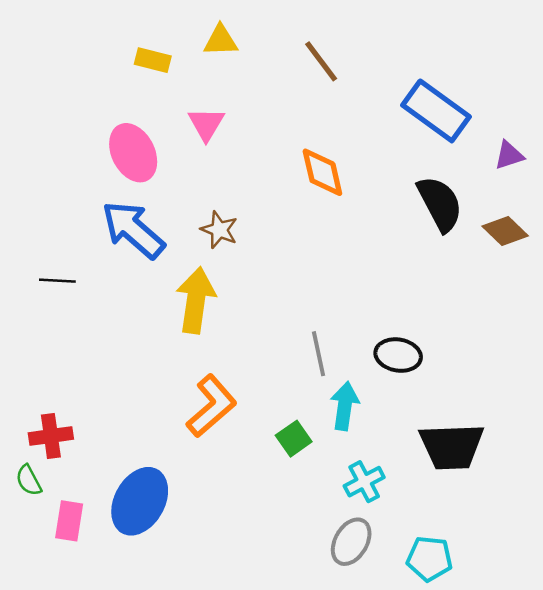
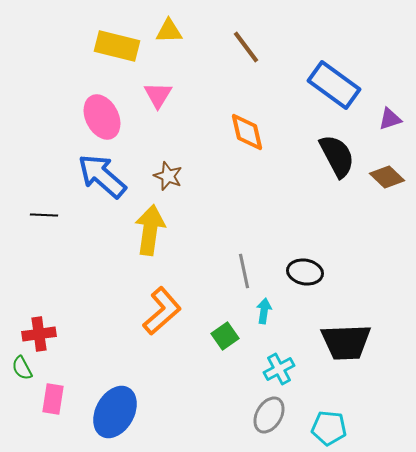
yellow rectangle: (153, 60) -> (117, 46), size x1.6
cyan arrow: (345, 406) -> (264, 311), size x0.7
blue ellipse: (140, 501) -> (115, 412), moved

